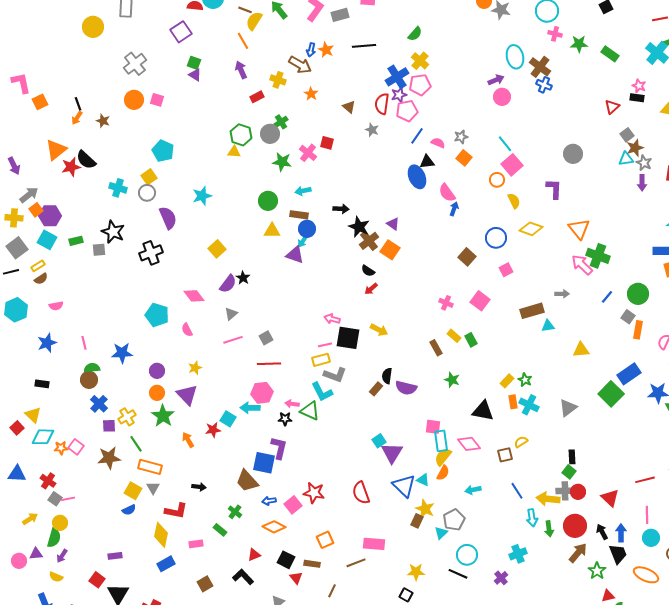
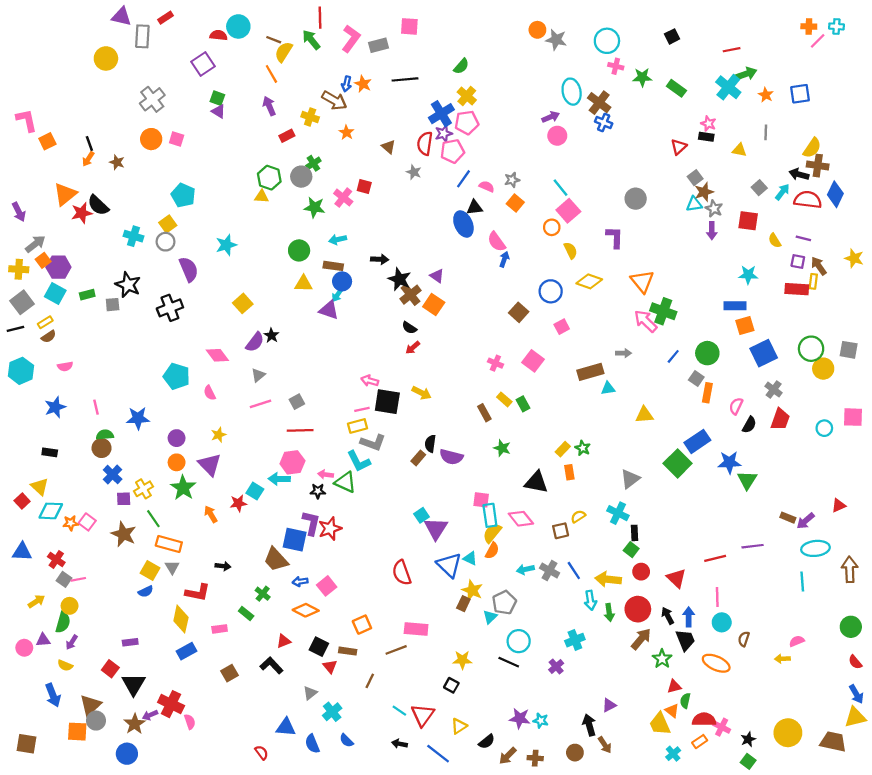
cyan cross: (529, 405) -> (618, 513), moved
brown star: (109, 458) -> (124, 534), turned 30
gray cross: (565, 491) -> (550, 571), moved, turned 30
red star: (314, 493) -> (330, 529), moved, turned -30

